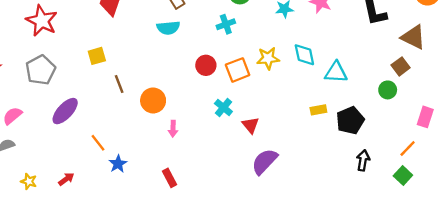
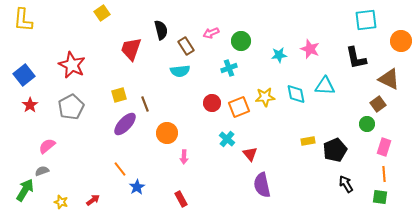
cyan triangle: (336, 72) -> (325, 86), moved
brown line: (119, 84) -> (145, 104), moved
purple ellipse: (65, 111) -> (125, 124), moved
pink rectangle: (425, 117) -> (384, 147), moved
orange line: (408, 149) -> (384, 174), turned -49
black arrow: (363, 160) -> (346, 184), turned -42
purple semicircle: (265, 161) -> (262, 185), turned -55
green square: (403, 176) -> (380, 197), turned -35

